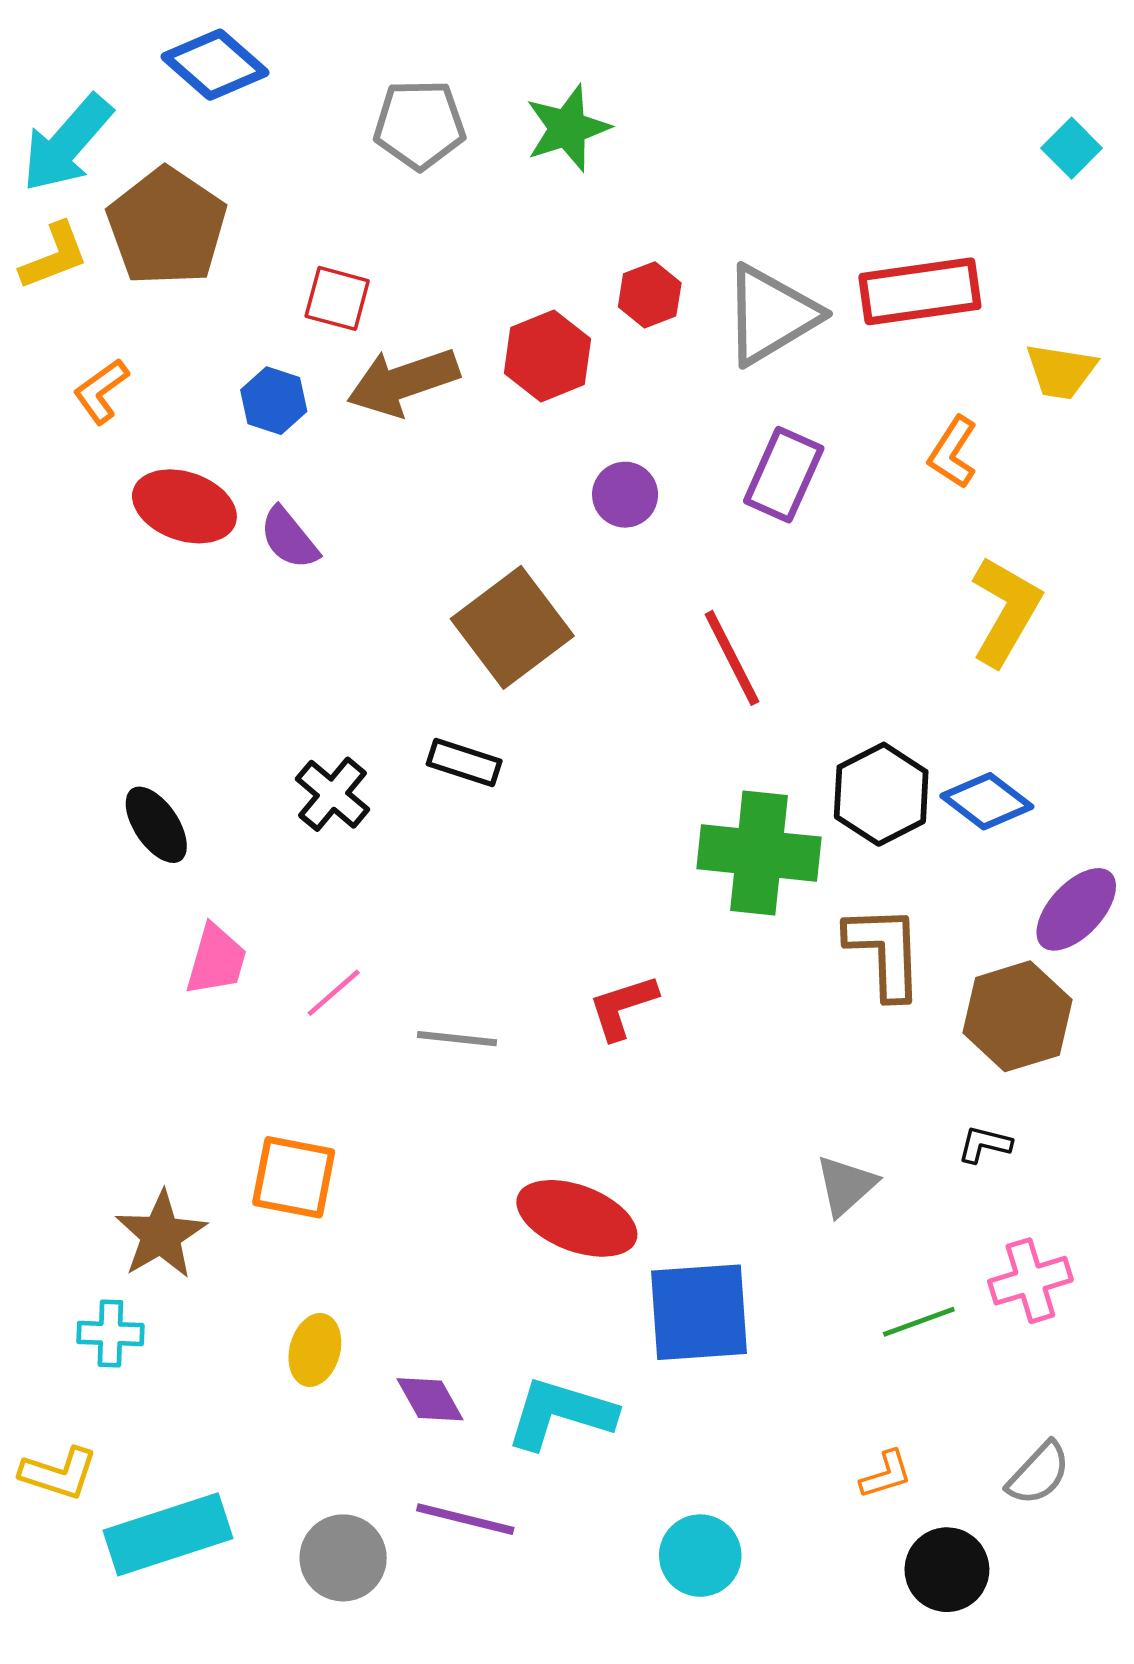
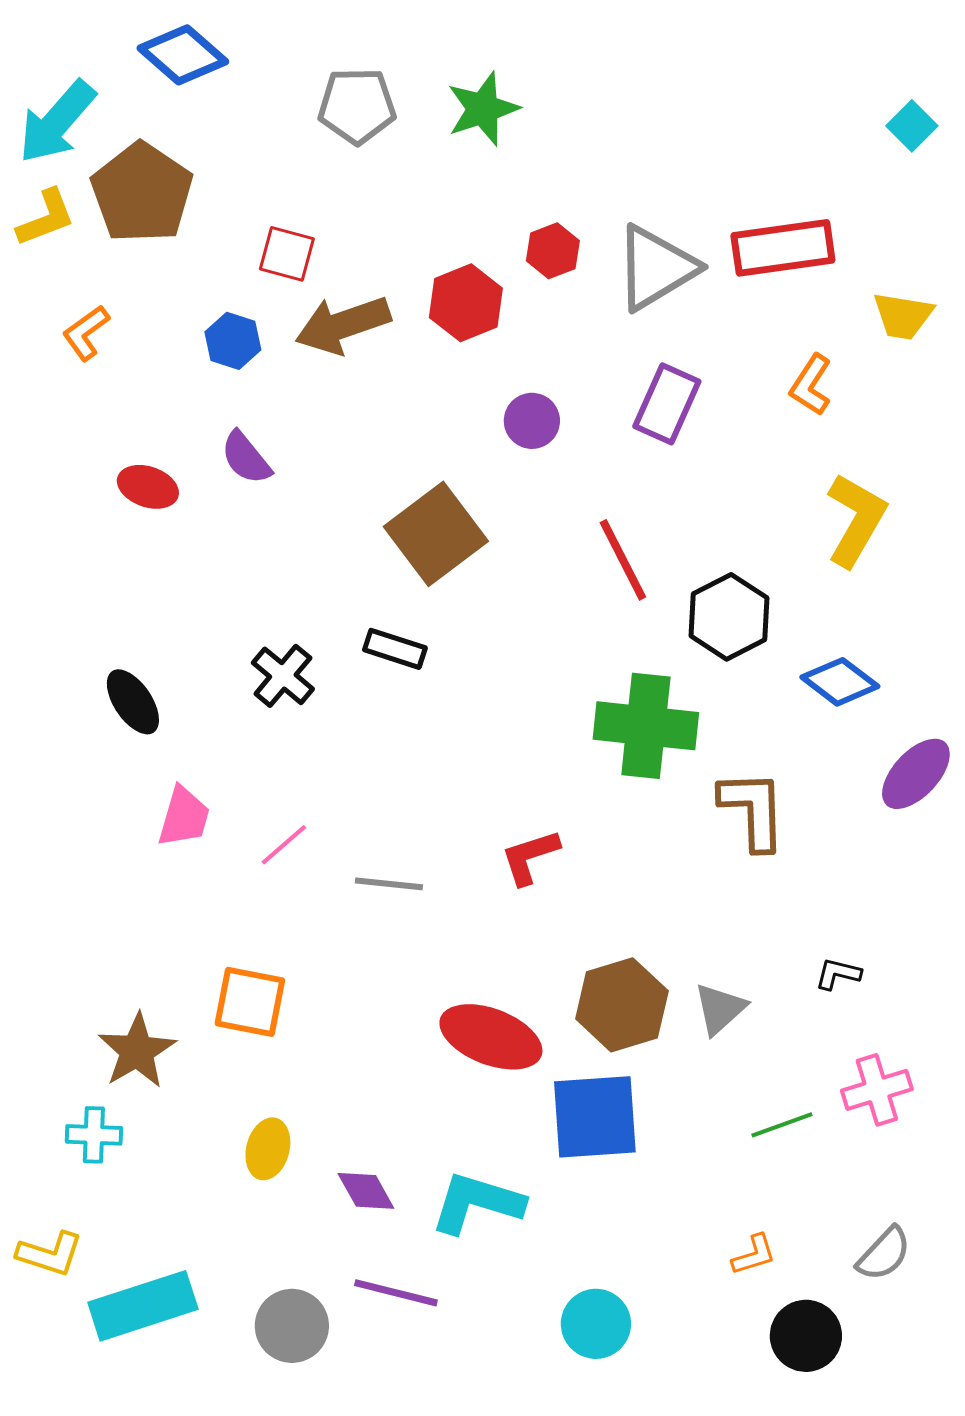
red ellipse: (184, 506) -> (148, 487), moved, size x0.7
black hexagon: (881, 794) -> (729, 617), moved
brown hexagon: (1017, 1016) -> (622, 1005), moved

